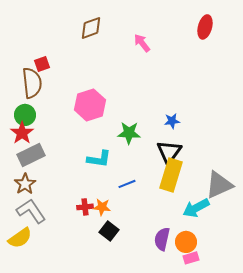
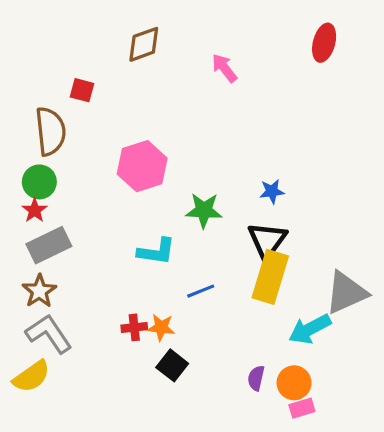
red square: (42, 64) -> (82, 90), moved, turned 35
red star: (22, 133) -> (35, 210), size x0.7
purple semicircle: (162, 239) -> (256, 378), size x0.7

